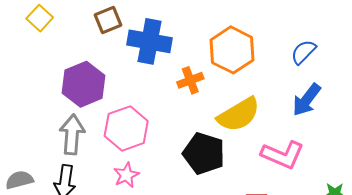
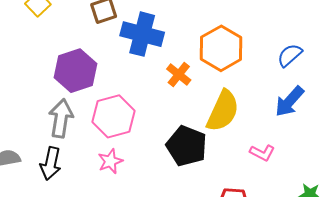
orange cross: (190, 80) -> (179, 75), turned -35
yellow semicircle: (239, 114) -> (223, 111), turned -39
pink L-shape: (283, 155) -> (262, 153), size x0.6

